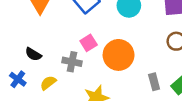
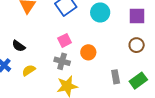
orange circle: (119, 55) -> (88, 52), size x0.6
gray cross: (72, 62) -> (62, 61), moved

